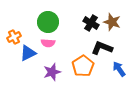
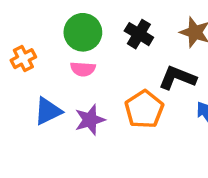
black cross: (91, 23) -> (139, 34), moved
blue triangle: (28, 53) -> (48, 111), moved

